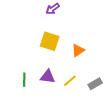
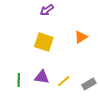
orange triangle: (78, 50) -> (81, 37), moved

